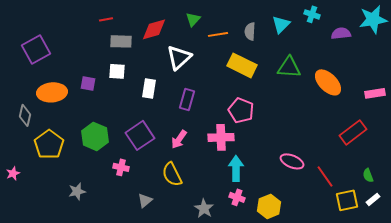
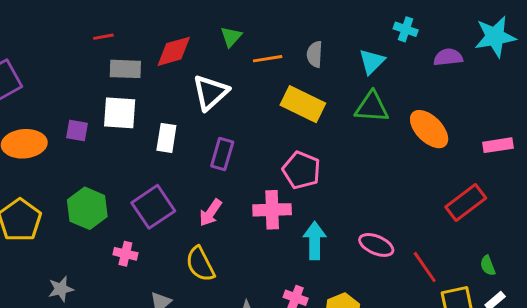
cyan triangle: (281, 24) -> (372, 62), moved
white square: (117, 71) -> (120, 113), size x1.4
cyan arrow: (236, 168) -> (315, 241), moved

